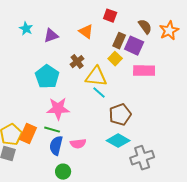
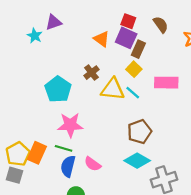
brown semicircle: (145, 27) -> (161, 25), moved
purple triangle: (51, 36) -> (54, 22), moved
purple square: (134, 46) -> (126, 38), moved
cyan line: (99, 93) -> (133, 93), moved
pink semicircle: (78, 144) -> (93, 164), turned 42

